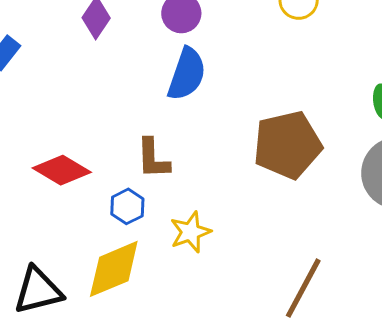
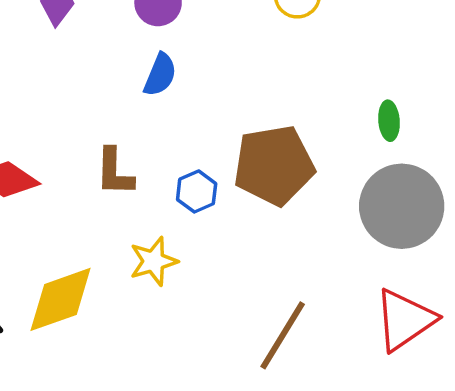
blue semicircle: (187, 74) -> (160, 75), size x0.7
blue hexagon: (127, 206) -> (197, 192), moved

